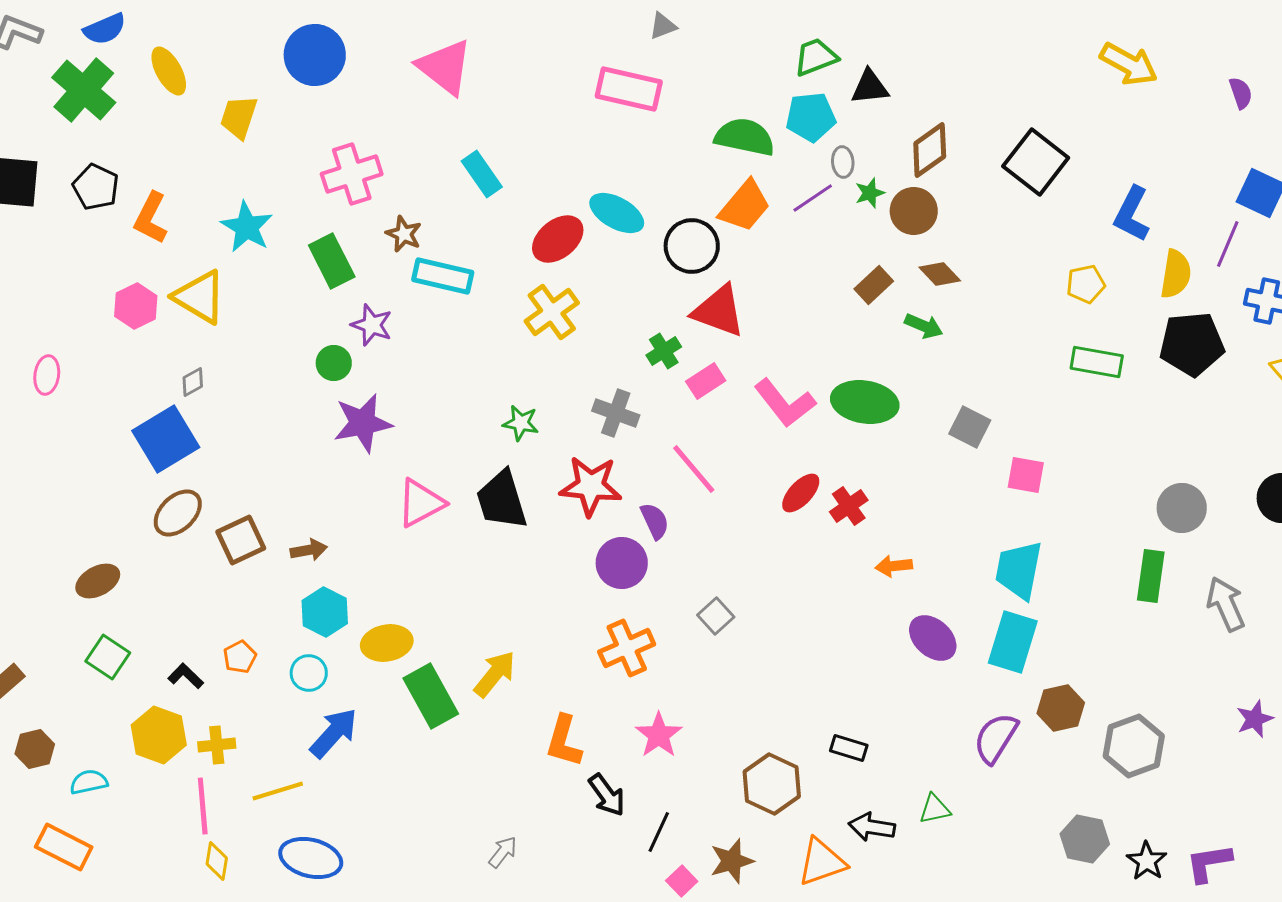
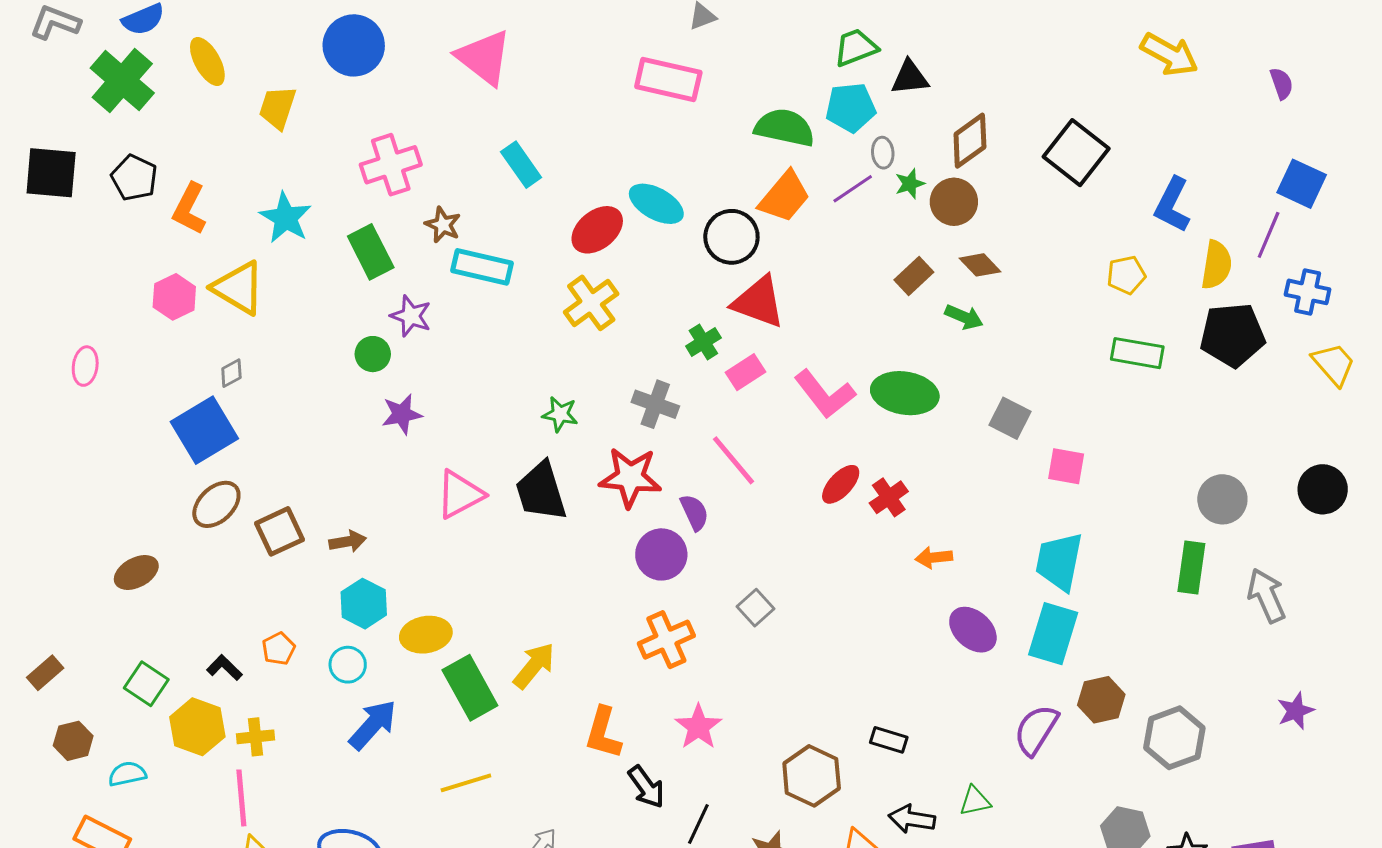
purple star: (363, 423) -> (402, 414), size x0.7
green square: (108, 657) -> (146, 684), moved
yellow line: (278, 791) -> (466, 783), moved

